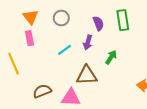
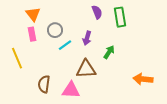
gray circle: (61, 18) -> (55, 30), moved
purple semicircle: (98, 23) -> (97, 12), moved
brown semicircle: (42, 91) -> (44, 84), turned -60

